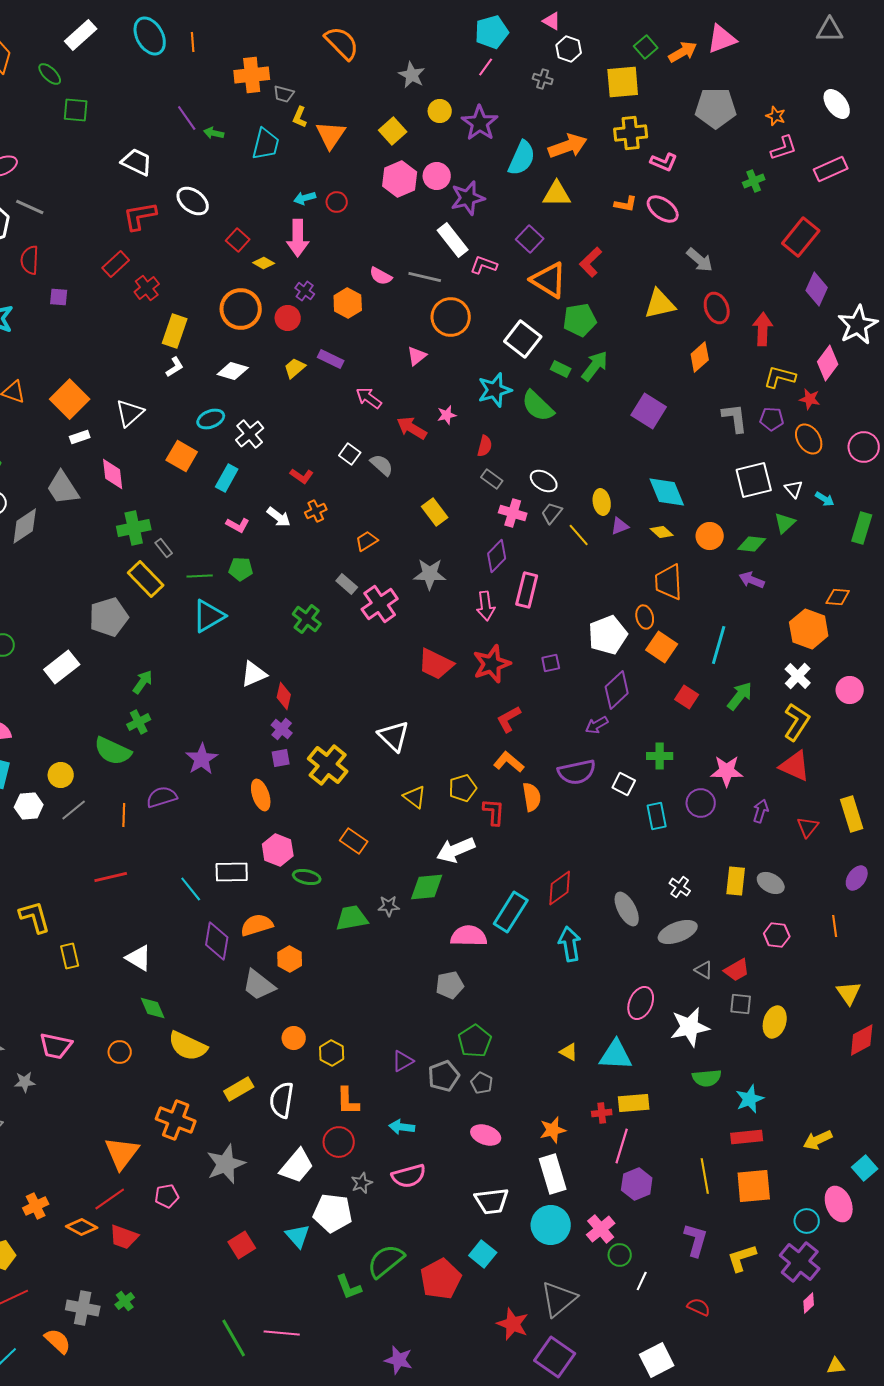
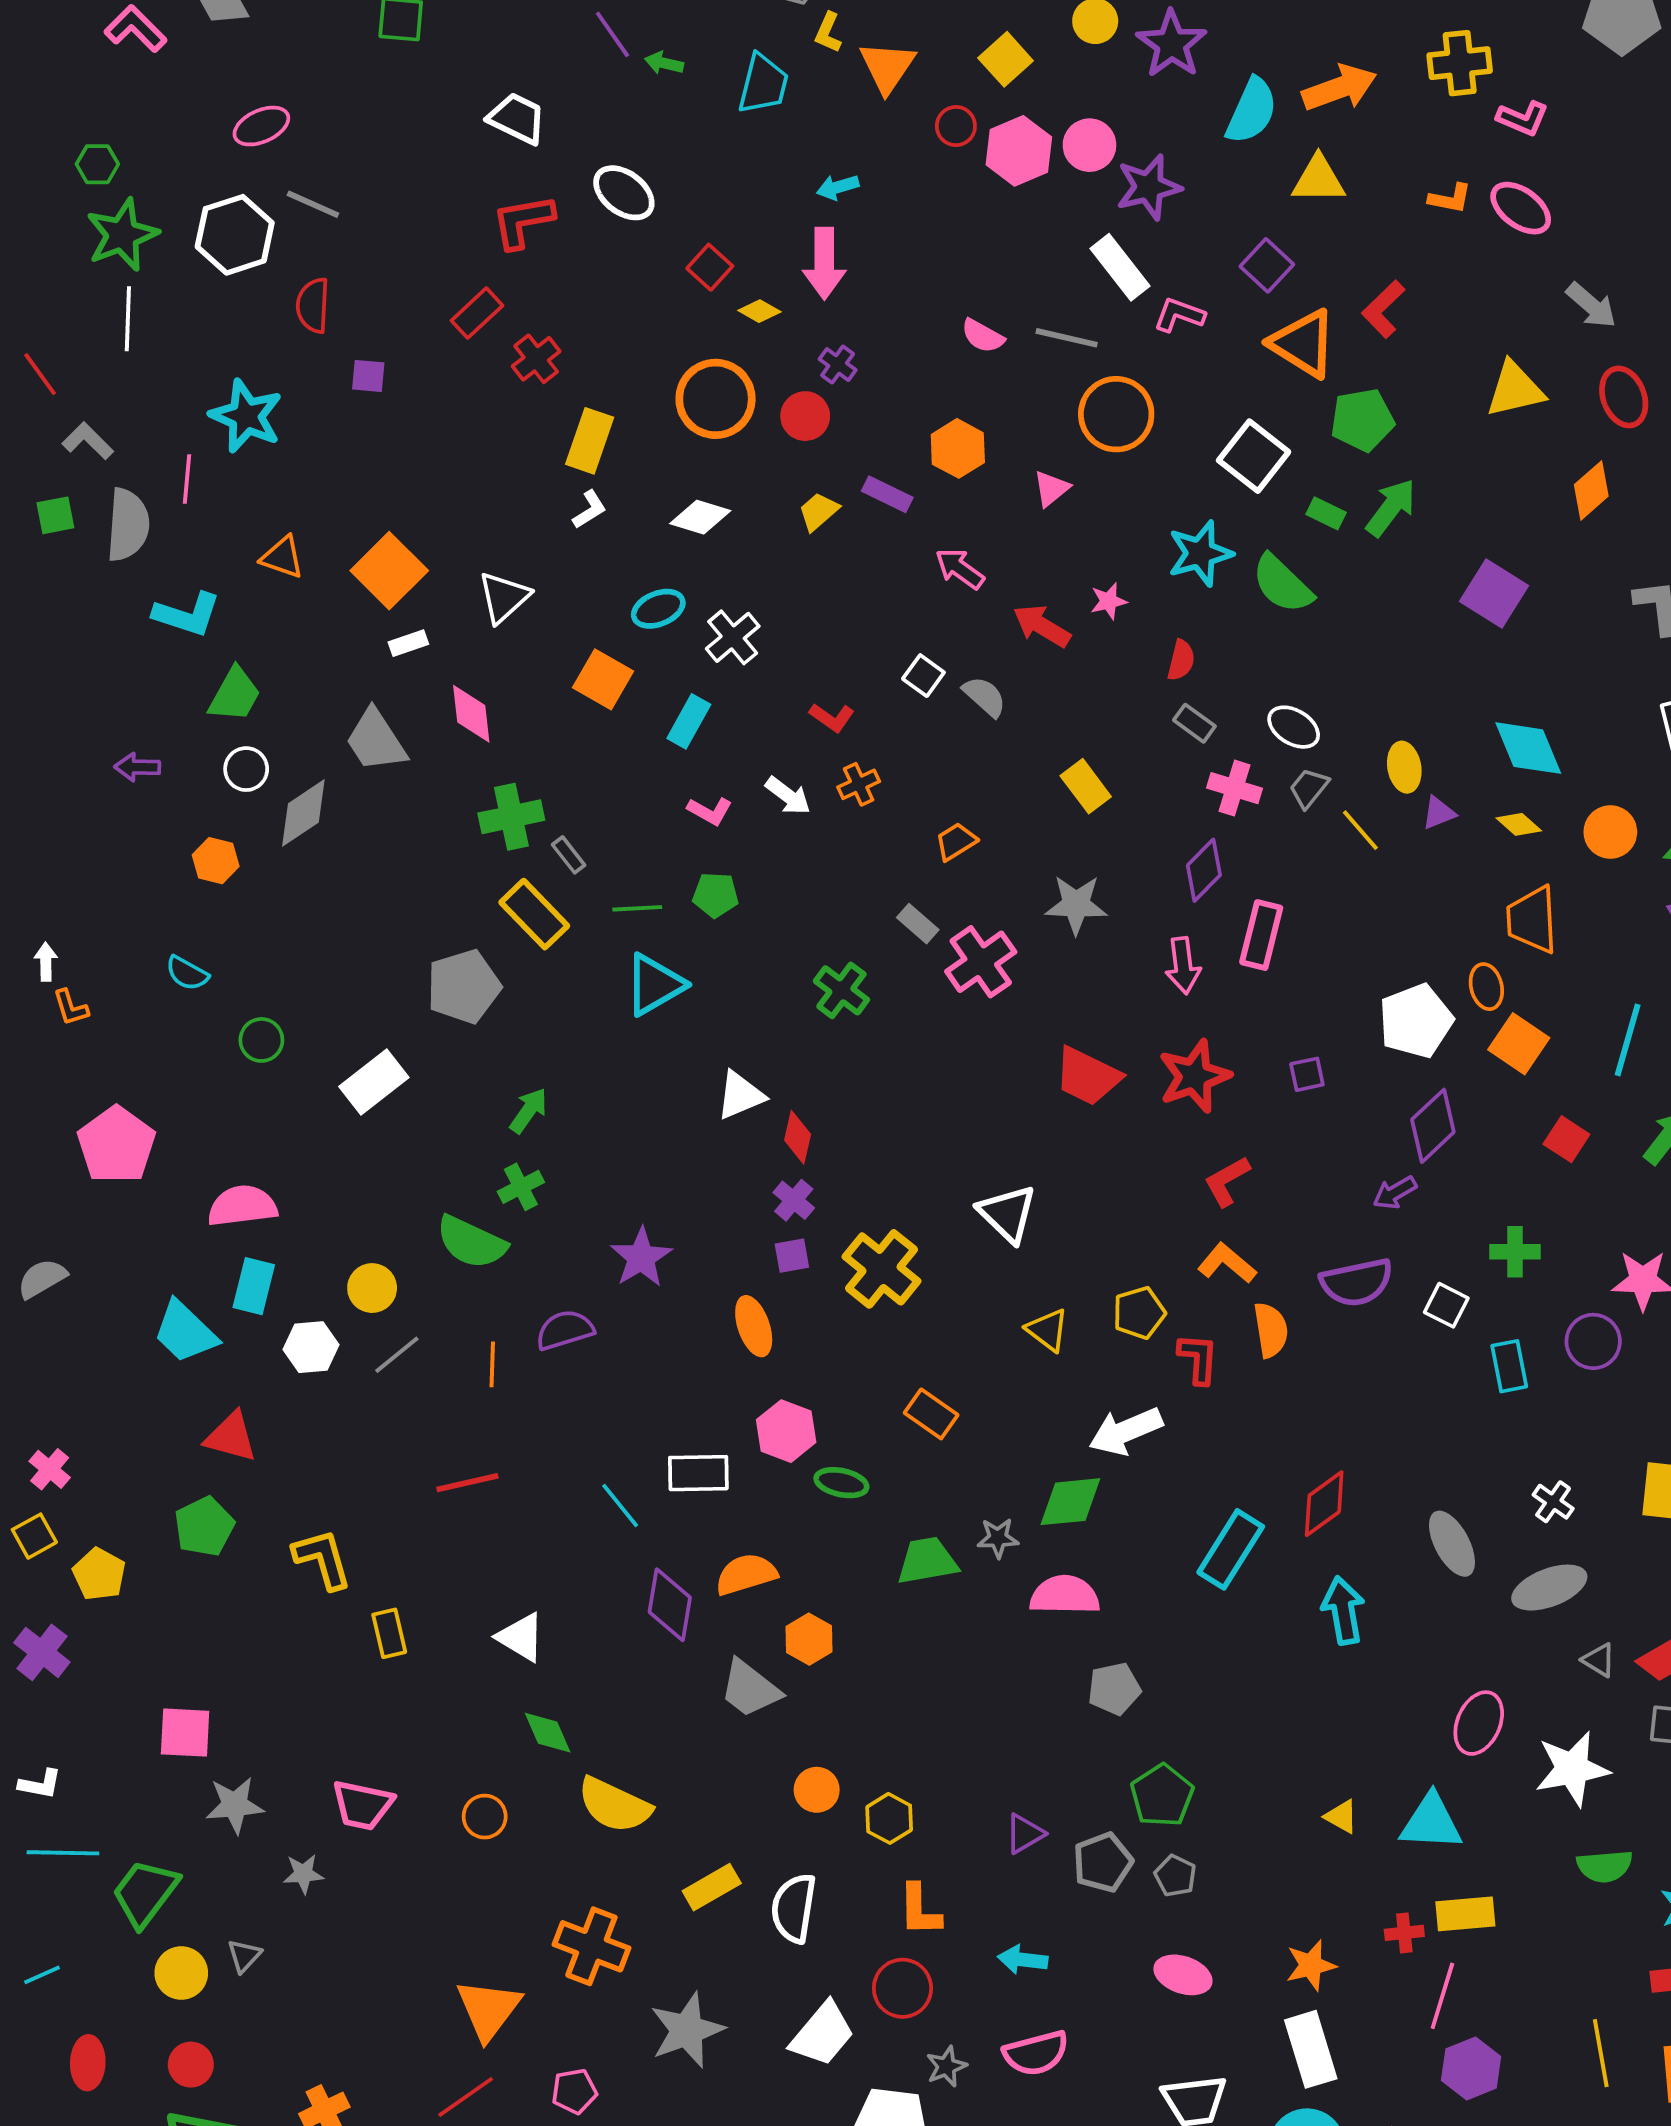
red circle: (337, 202) -> (956, 126), moved
orange hexagon: (348, 303) -> (958, 448), moved
pink semicircle: (469, 936) -> (1065, 1595), moved

